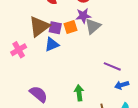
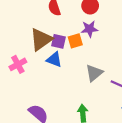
gray triangle: (93, 26) -> (94, 73), moved
blue triangle: (52, 44) -> (54, 60), turned 42

